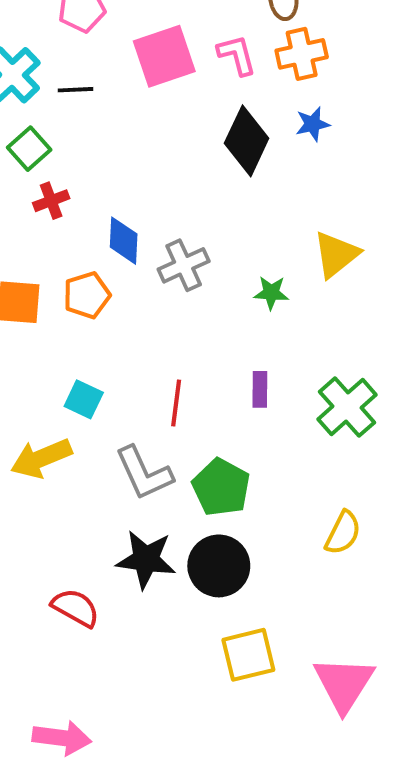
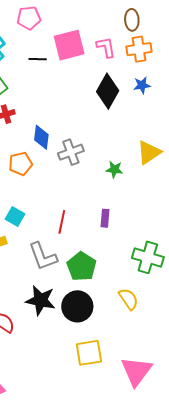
black line: (76, 90) -> (38, 59), moved
green cross: (347, 407) -> (148, 257), moved, turned -36
yellow semicircle: (343, 533) -> (129, 299), moved, turned -65

